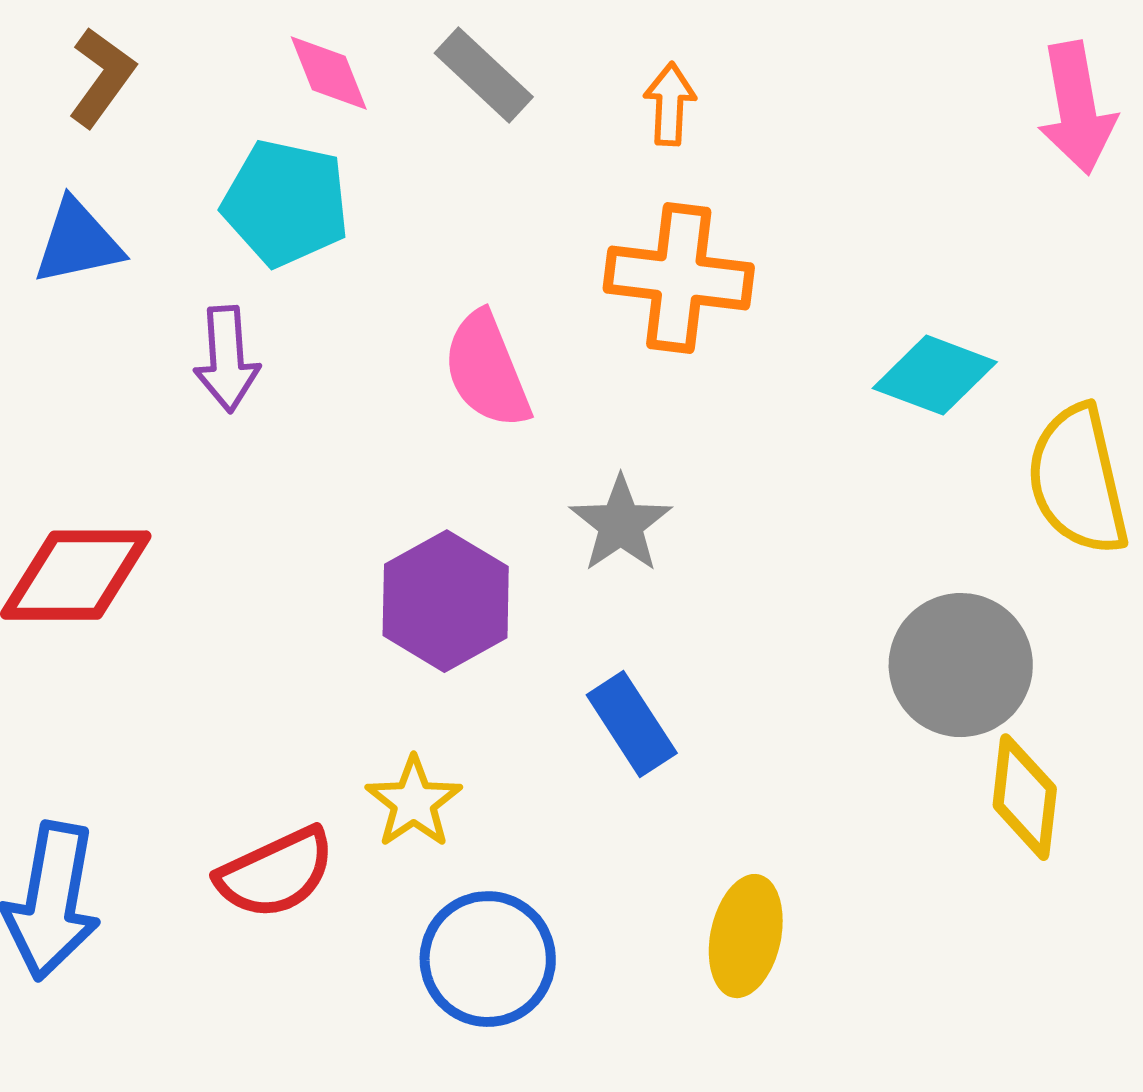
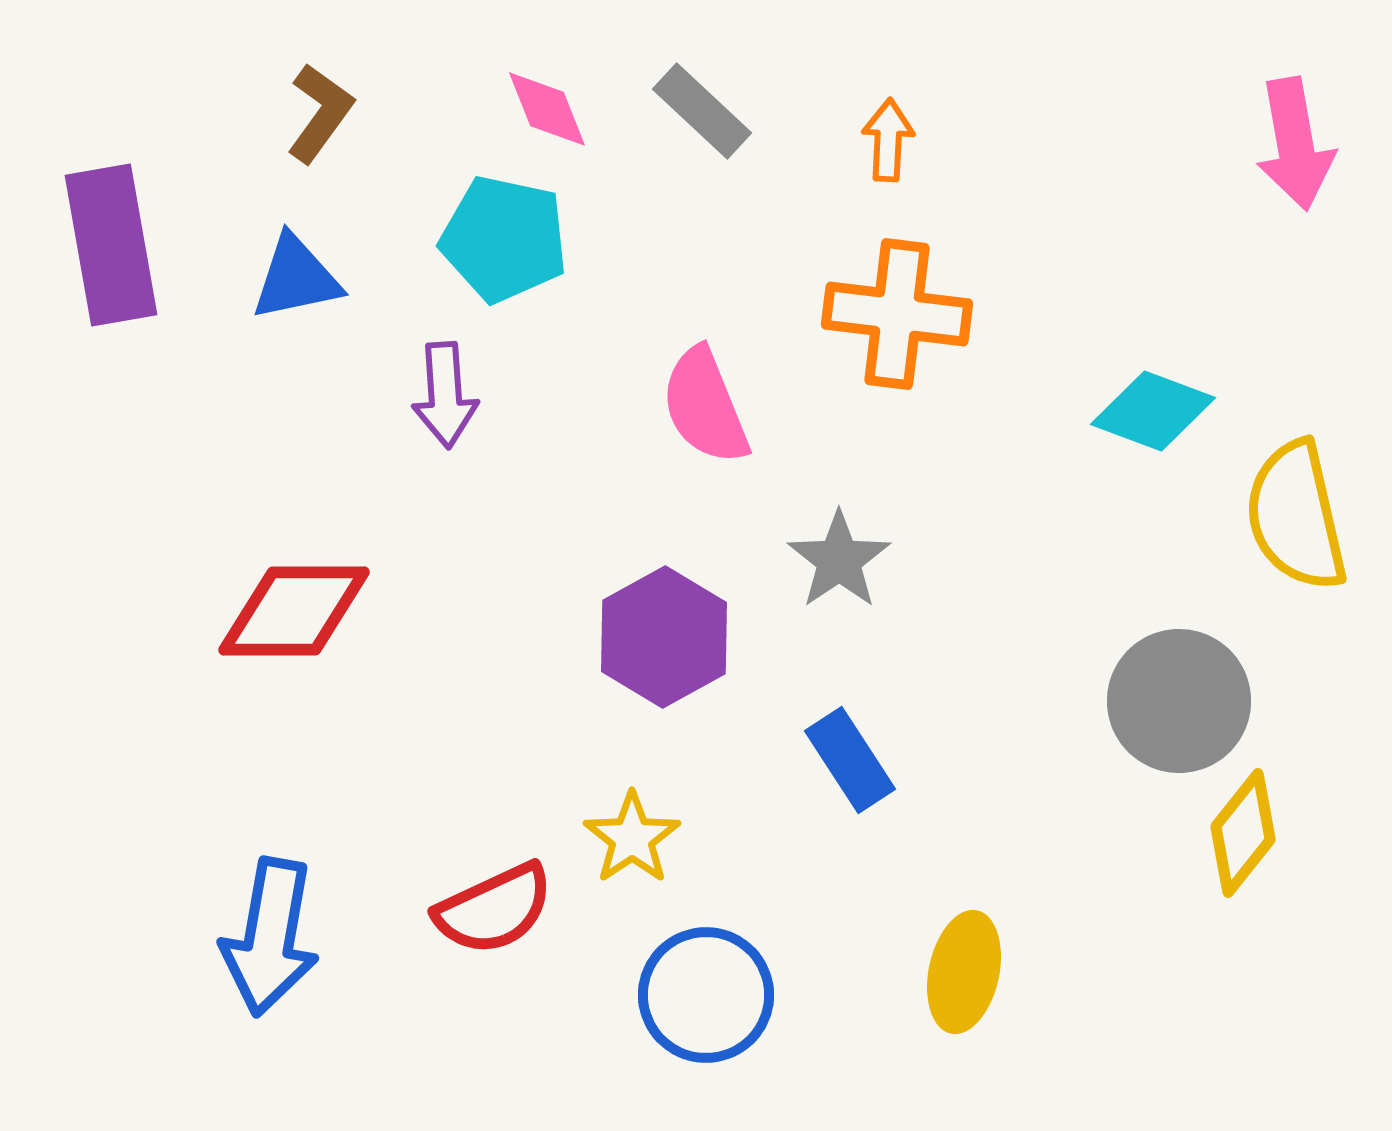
yellow diamond: (1025, 797) -> (1243, 833), turned 32

